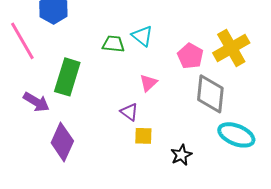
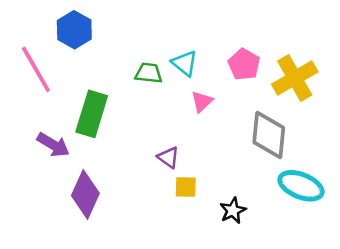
pink pentagon: (190, 56) -> (244, 64), moved
pink triangle: (148, 83) -> (202, 102), moved

